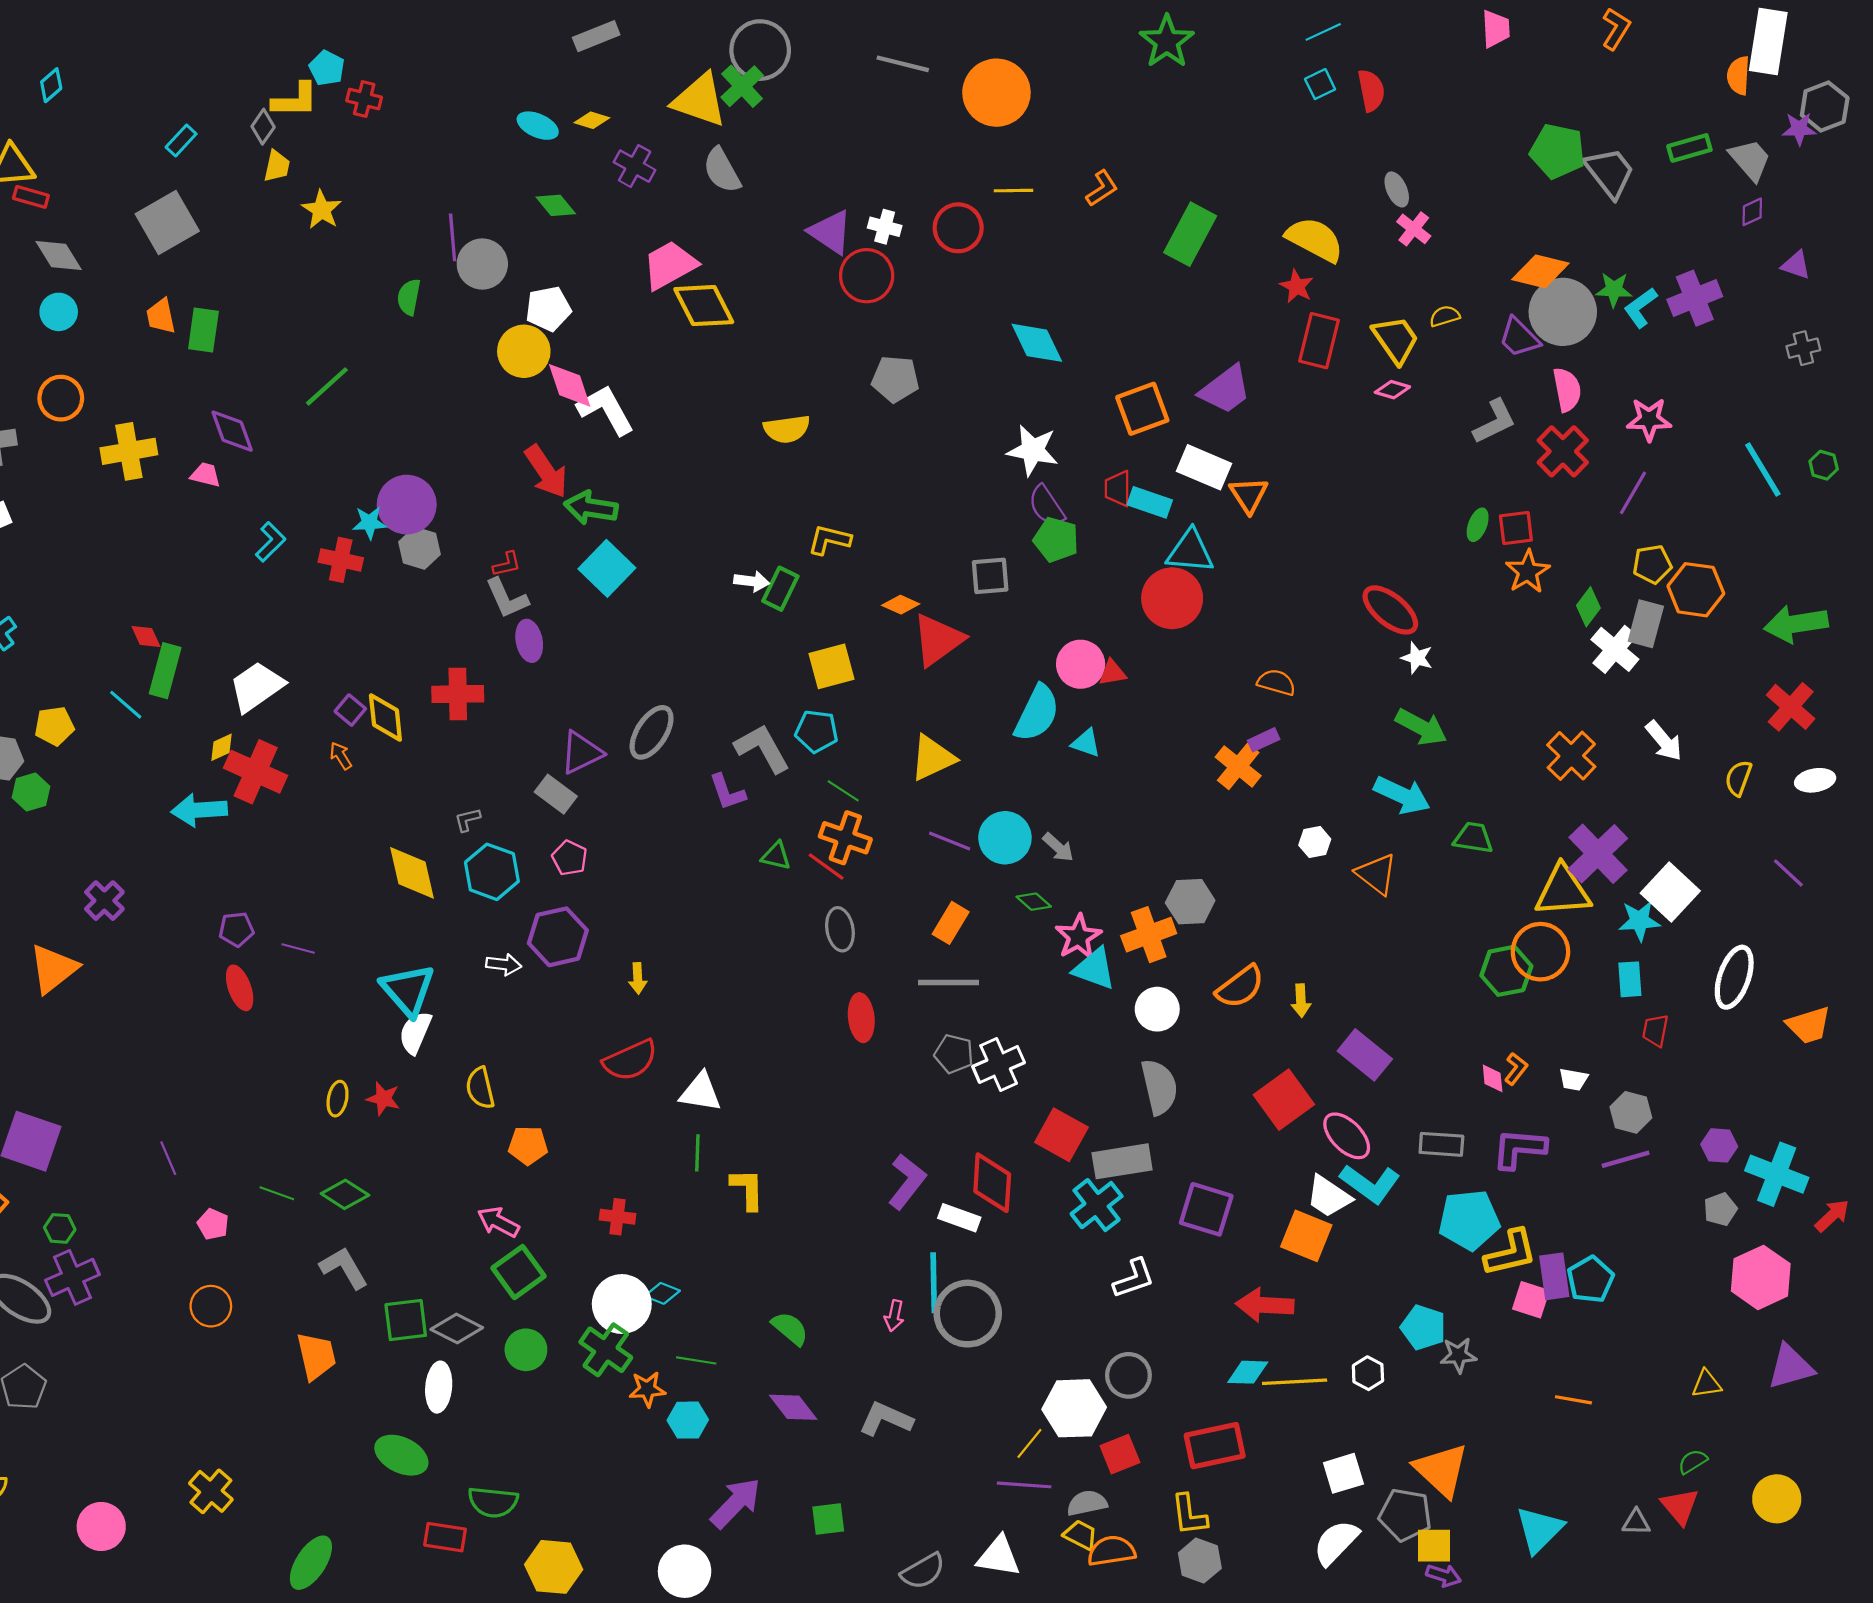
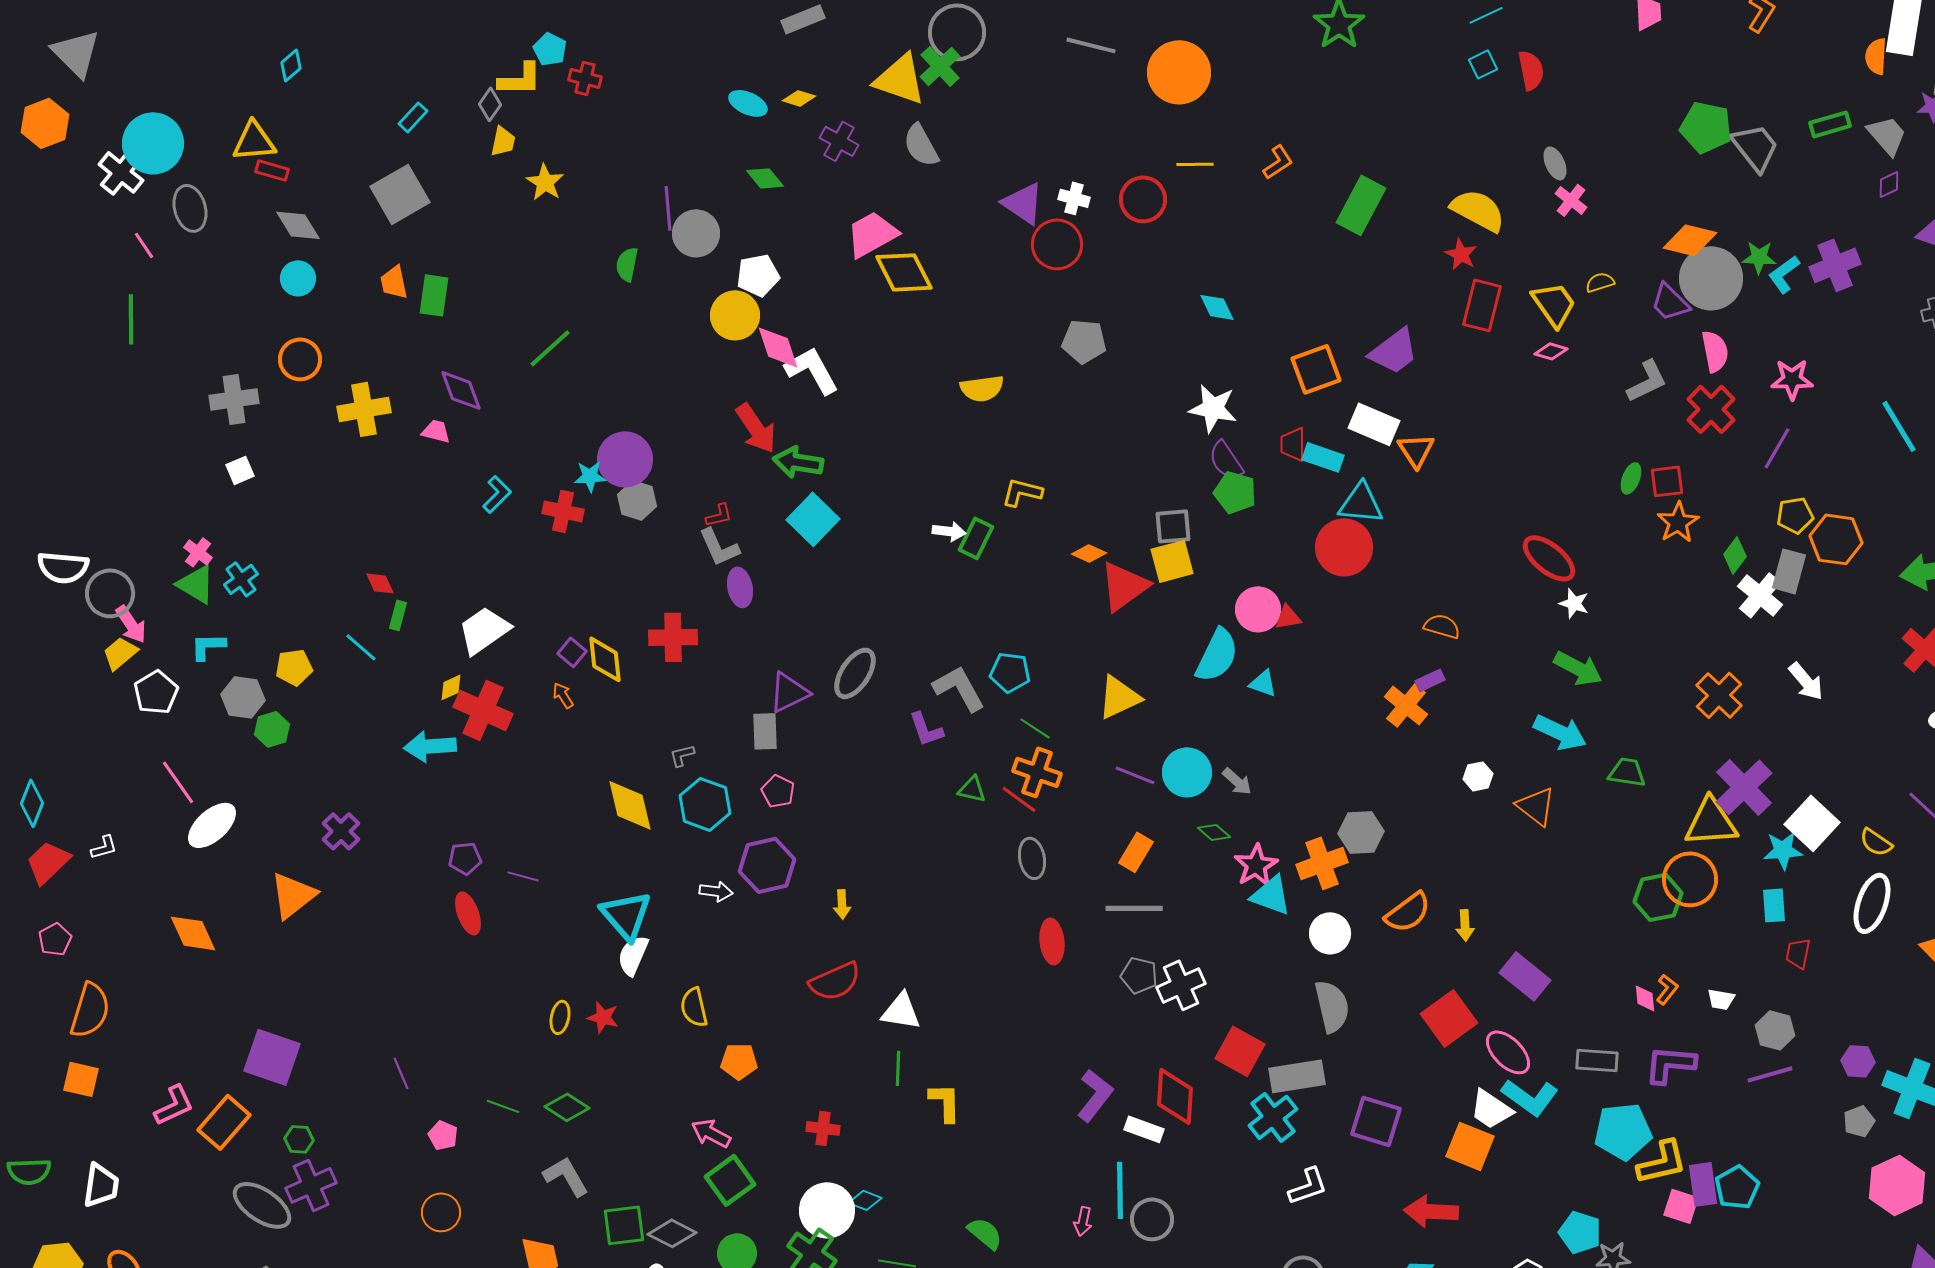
cyan diamond: (1037, 343) -> (1217, 307), size x0.7
yellow square: (831, 666) -> (1172, 561), moved
green rectangle: (165, 671) -> (398, 615), size x0.6
yellow semicircle: (1738, 778) -> (1876, 842), moved, turned -76
gray rectangle: (556, 794) -> (765, 731), turned 51
gray circle: (968, 1314) -> (1152, 1219), size x0.7

